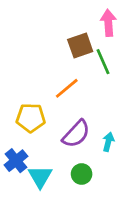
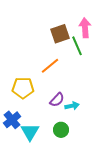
pink arrow: (108, 23) -> (85, 28), moved
purple semicircle: (76, 134) -> (57, 100), size x0.7
cyan arrow: (108, 142) -> (72, 106), moved, turned 64

